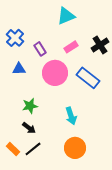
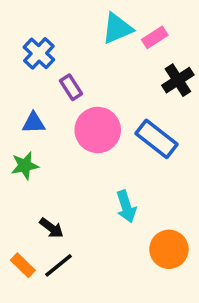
blue cross: (15, 38) -> (39, 53), moved
pink rectangle: (71, 47) -> (155, 37), moved
green star: (30, 106) -> (25, 166), moved
orange circle: (75, 148) -> (169, 249), moved

